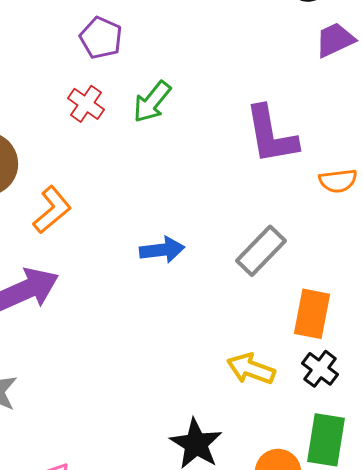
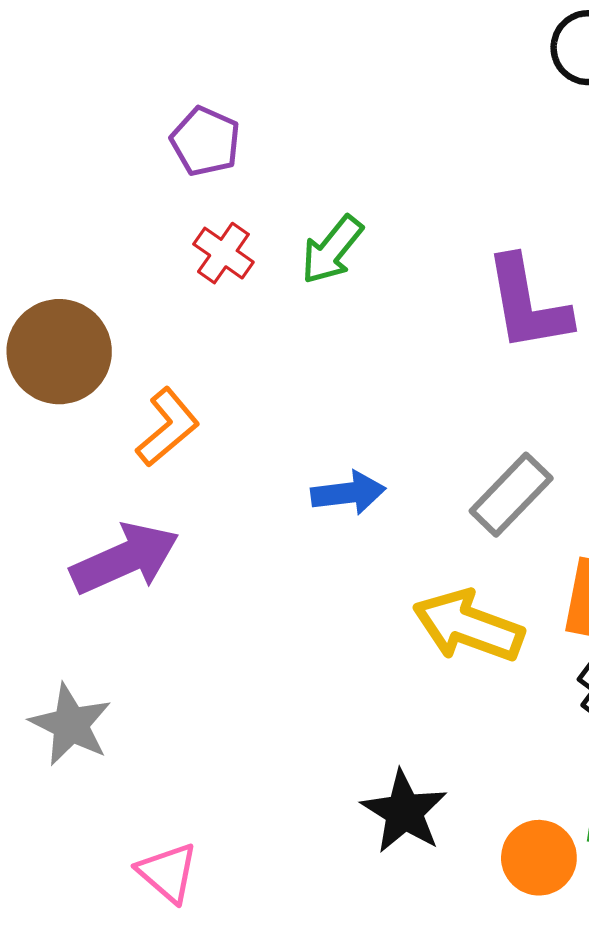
purple pentagon: (101, 38) -> (205, 141), moved
yellow arrow: (251, 369) -> (468, 626), moved, size x1.4

